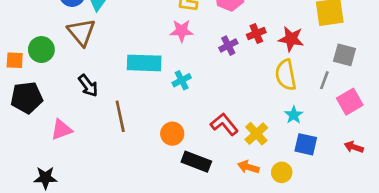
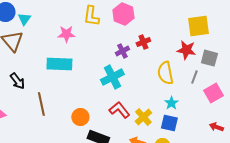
pink star: (182, 31) -> (66, 34), moved
red star: (291, 39) -> (186, 50), moved
cyan cross: (182, 80) -> (112, 77), moved, size x1.6
blue square: (306, 144) -> (169, 123), moved

